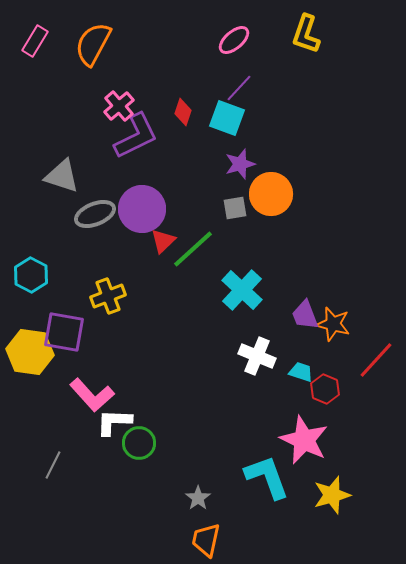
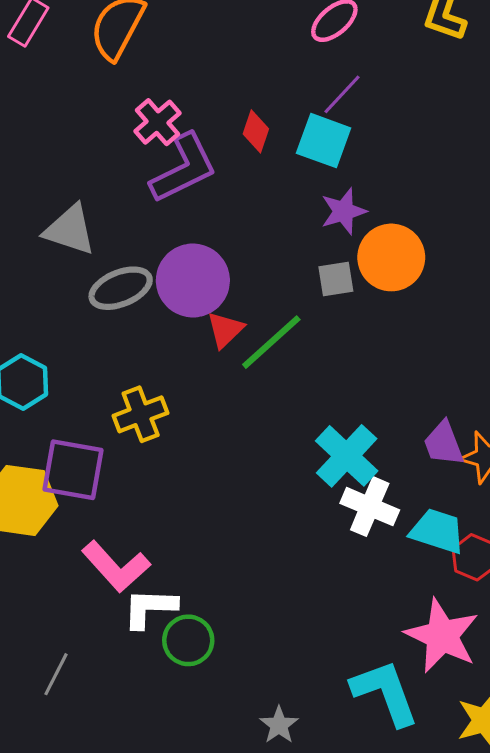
cyan cross: (242, 290) -> (347, 456), moved
cyan trapezoid: (301, 372) -> (437, 531), size x1.5

